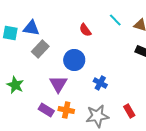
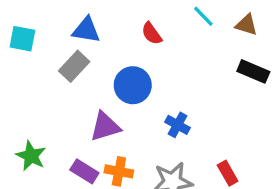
blue triangle: (31, 28) -> (86, 30), moved
purple triangle: (58, 84) -> (105, 127), turned 42
green star: (15, 85) -> (31, 156), moved

